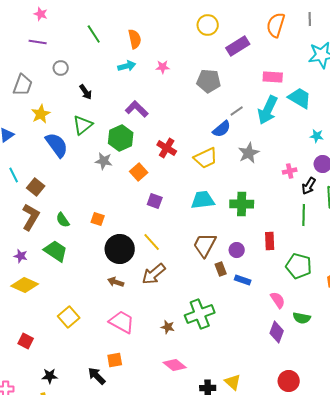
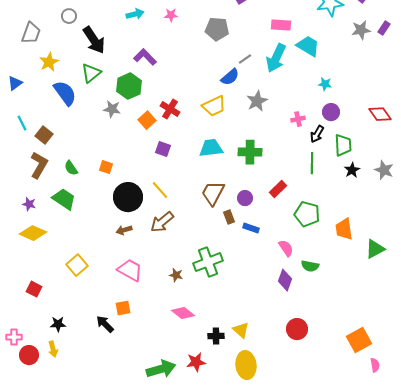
black arrow: (86, 92) -> (94, 40), size x1.8
red cross: (167, 148) -> (170, 109), moved
red rectangle: (270, 241) -> (278, 189), turned 48
brown arrow: (116, 282) -> (124, 230), turned -35

